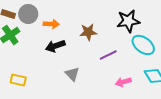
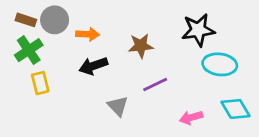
cyan ellipse: (143, 45) -> (220, 64), turned -30
purple line: (108, 55) -> (155, 85), moved
yellow rectangle: (18, 80) -> (40, 83), moved, turned 63

